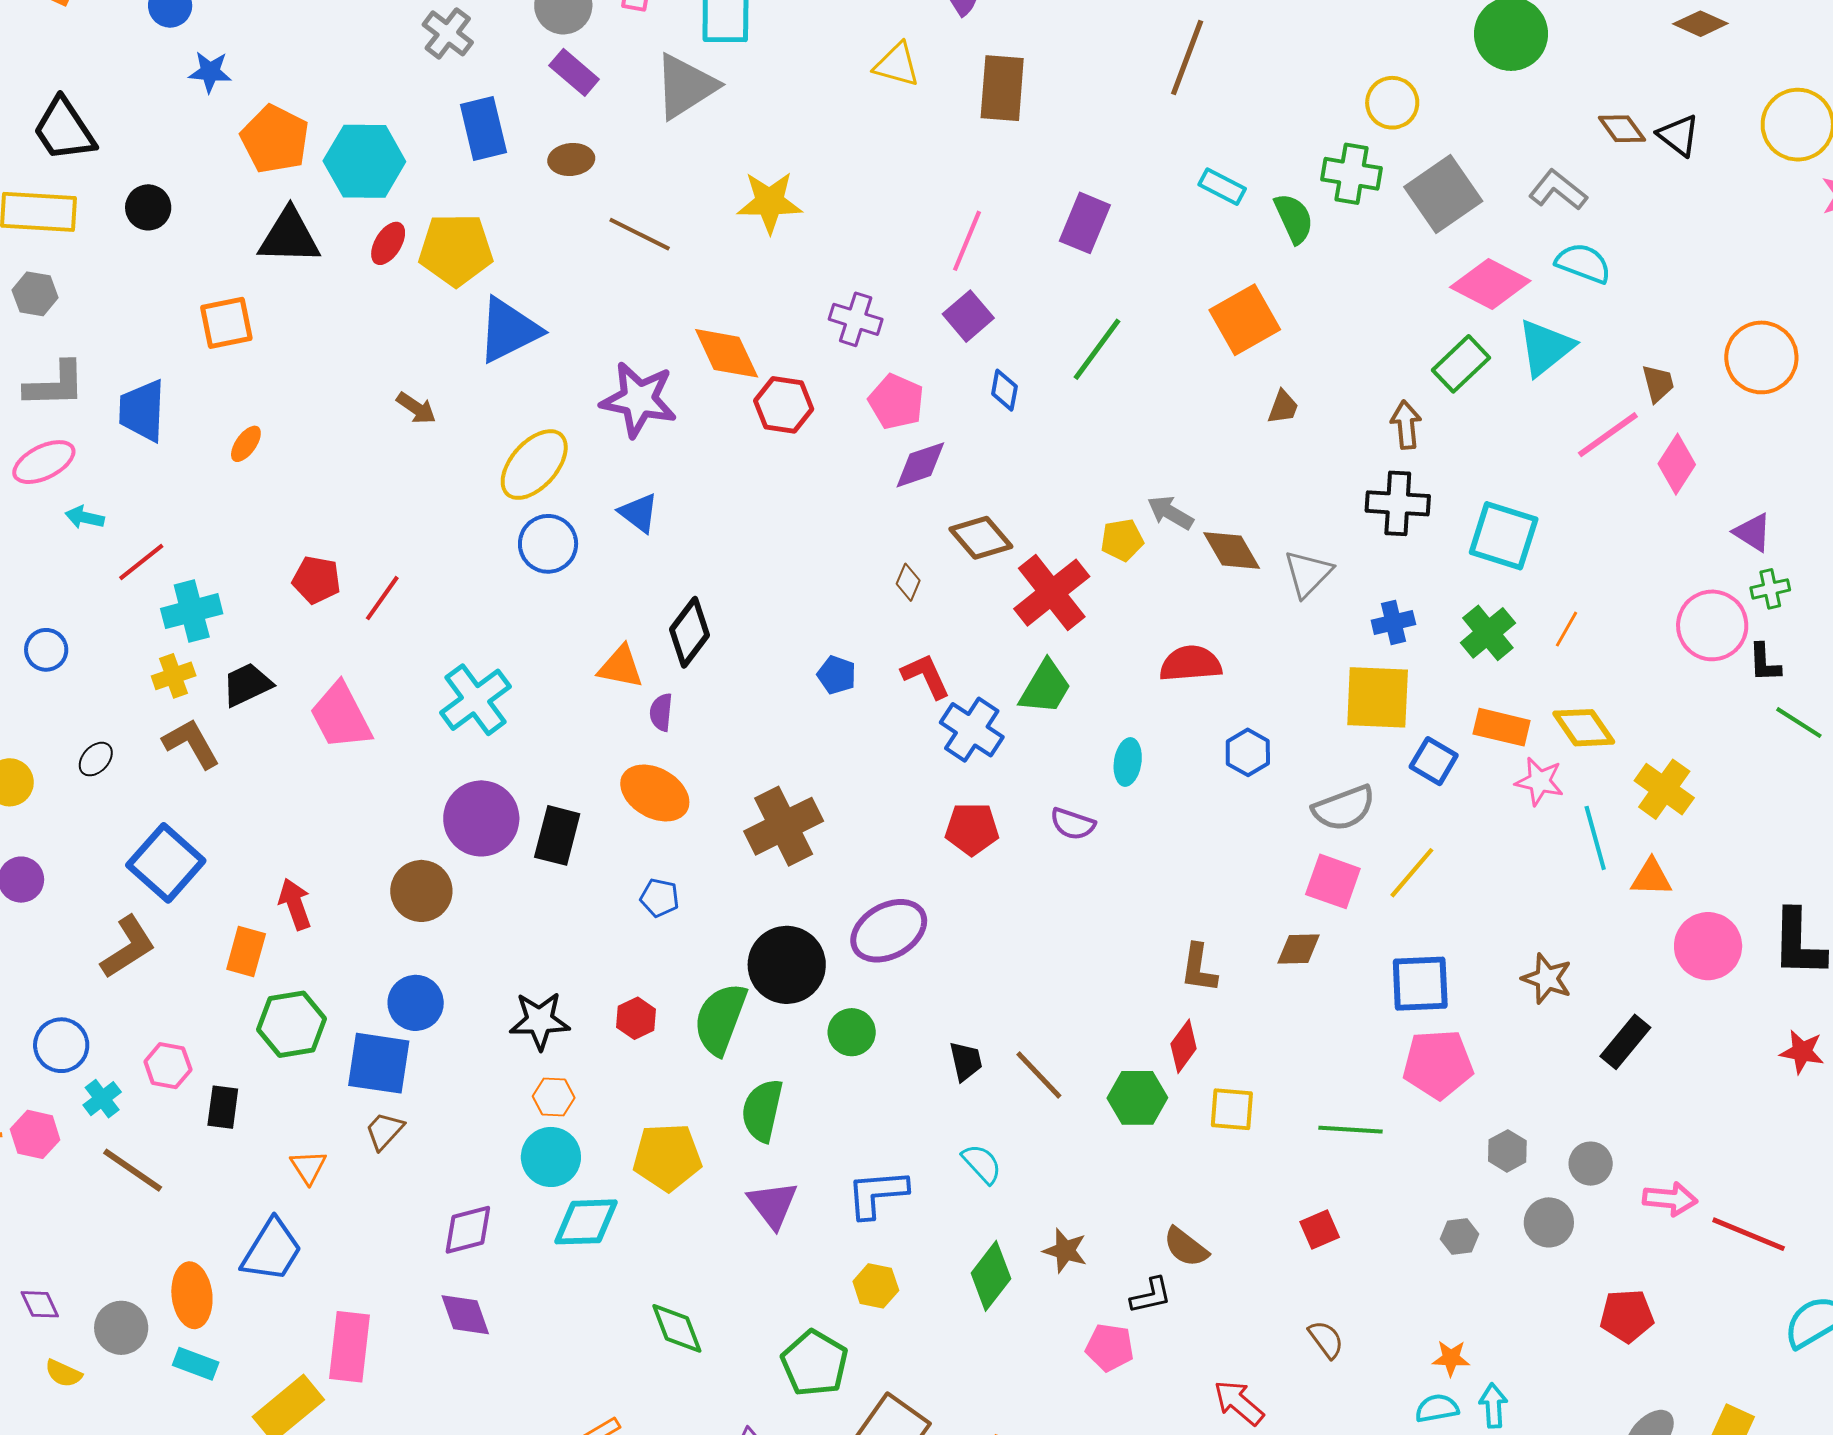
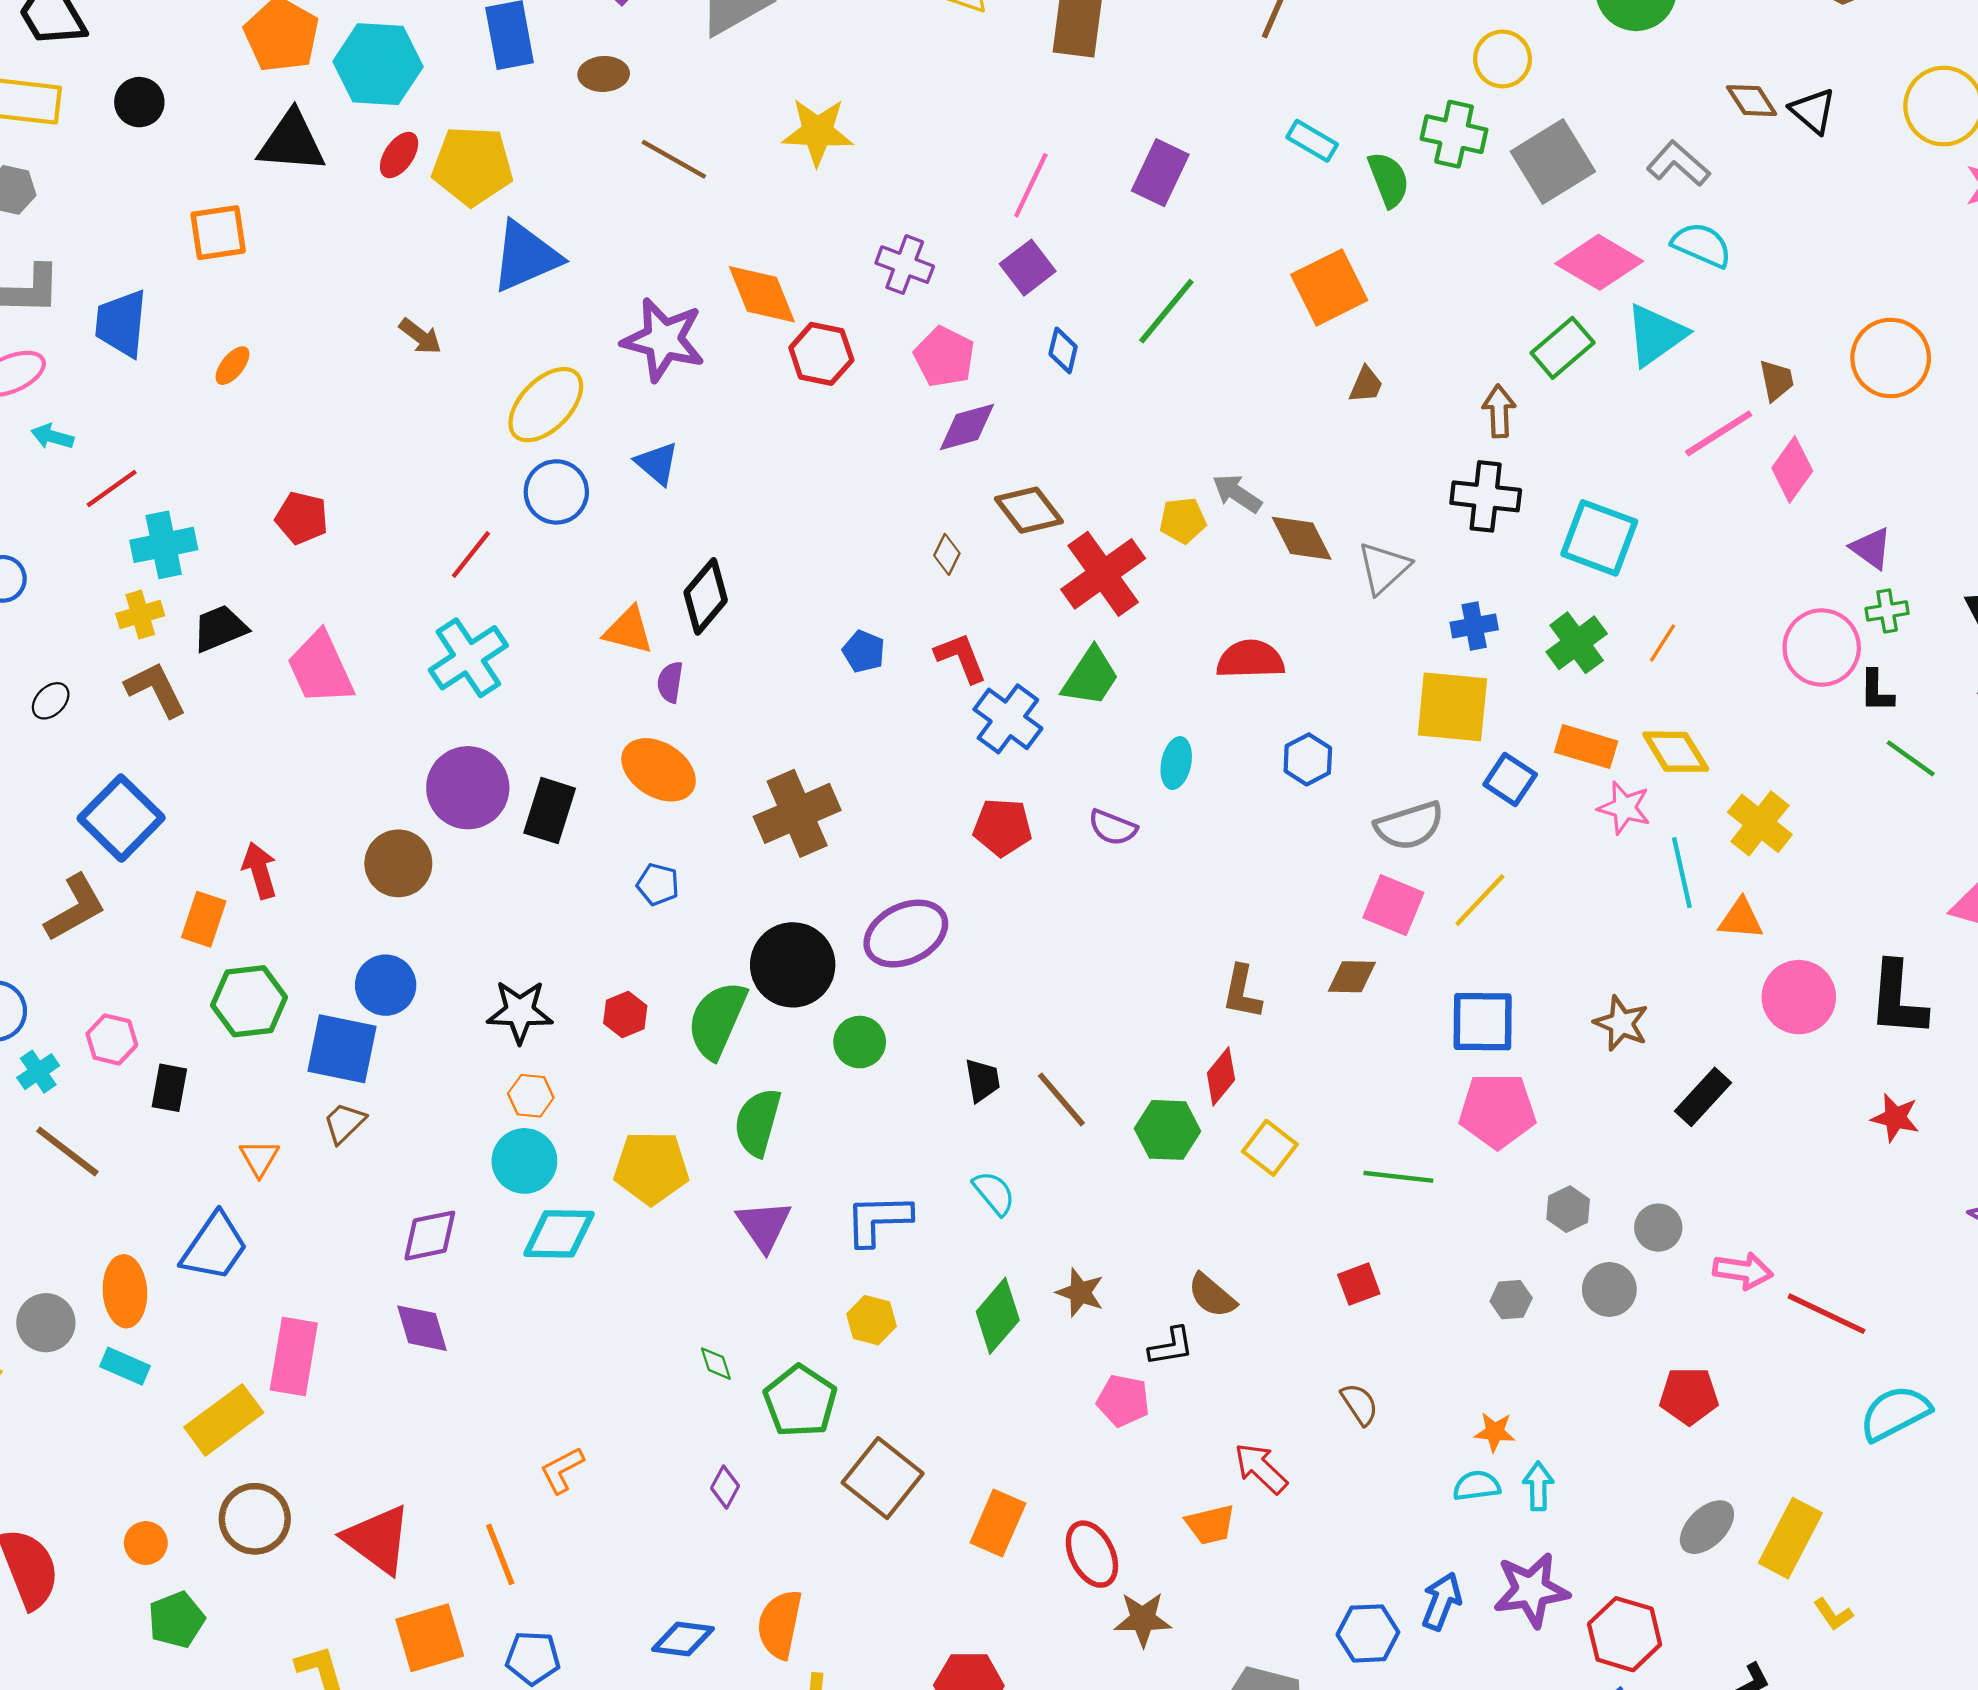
red line: (382, 598) -> (471, 555), moved
yellow square: (1232, 1109) -> (1270, 1148), turned 30
green diamond: (677, 1328) -> (716, 1364), moved, size x0.6

